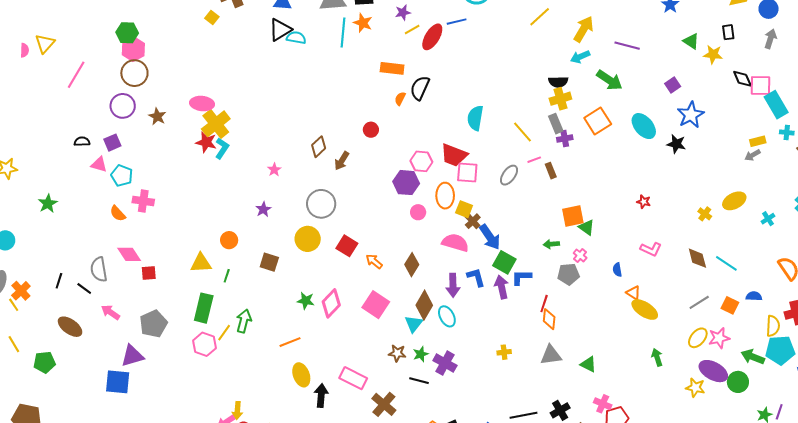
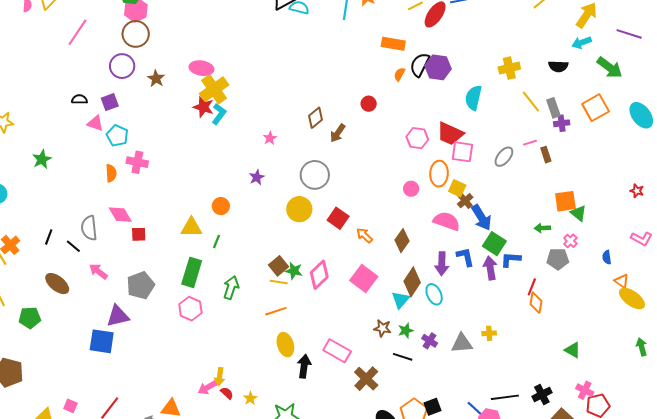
yellow cross: (560, 99) -> (509, 68), moved
yellow line: (522, 132) -> (531, 102), moved
purple hexagon: (406, 183) -> (438, 67), moved
orange semicircle: (118, 213) -> (111, 173), turned -144
brown square: (269, 262) -> (278, 266), moved, turned 30
yellow line: (224, 333) -> (279, 282), moved, turned 60
gray triangle: (551, 355) -> (462, 343), moved
purple cross: (445, 363) -> (430, 341), size x0.7

